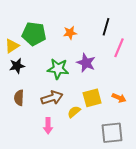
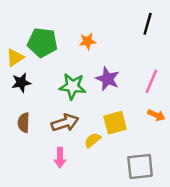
black line: (106, 27) -> (148, 24), moved
pink line: (119, 48) -> (151, 81), moved
orange arrow: (119, 98) -> (156, 115), moved

